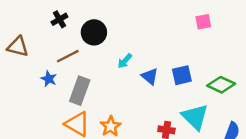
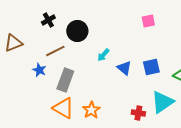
pink square: (203, 22) -> (148, 21), moved
brown triangle: (18, 47) -> (13, 43), turned -36
cyan triangle: (195, 117) -> (162, 102), turned 40

